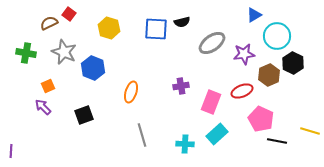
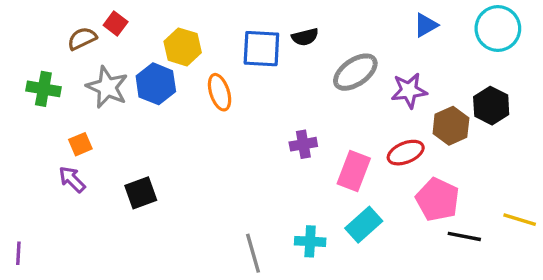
cyan circle: (277, 36) -> (498, 28), moved
blue hexagon: (93, 68) -> (156, 84), moved
orange ellipse: (131, 92) -> (220, 92), moved, turned -35
gray line: (142, 135) -> (253, 253), moved

